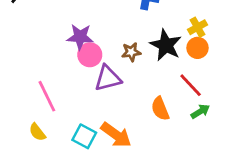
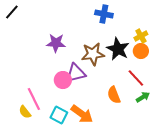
brown star: (131, 52) -> (93, 54), size x1.6
pink circle: (90, 55) -> (63, 80), moved
pink line: (47, 96) -> (34, 99), moved

